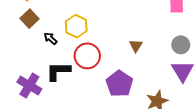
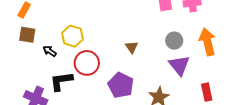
brown square: (30, 19) -> (27, 35), turned -30

